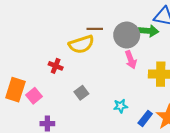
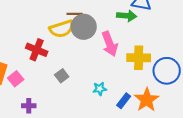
gray circle: (127, 35) -> (84, 27), moved
pink arrow: (131, 60) -> (110, 44), size x1.4
red cross: (56, 66) -> (37, 50), size x1.5

